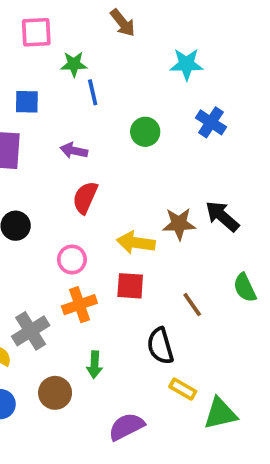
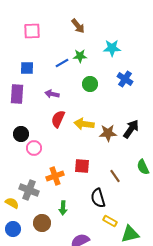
green star: (74, 64) -> (80, 56), moved
blue line: (93, 92) -> (62, 63), turned 72
black arrow: (222, 216) -> (131, 129), turned 84
yellow arrow: (136, 243) -> (84, 124), moved
pink circle: (72, 259) -> (34, 148), moved
gray cross: (31, 331) -> (29, 190), turned -36

